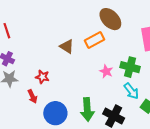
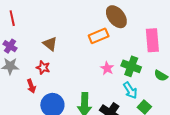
brown triangle: (67, 46) -> (50, 44), moved

